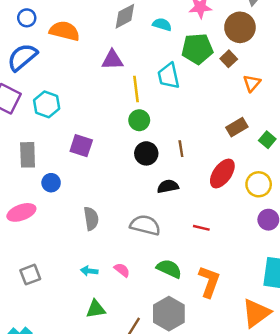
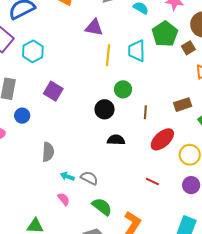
green pentagon: (197, 49) -> (165, 34), turned 30
green circle: (139, 120) -> (123, 89), moved
brown line: (181, 149) -> (145, 112), moved
gray semicircle: (145, 225) -> (89, 178), moved, size x0.7
red line: (201, 228) -> (152, 181), moved
cyan arrow: (89, 271) -> (67, 176), moved

